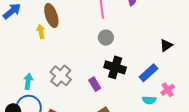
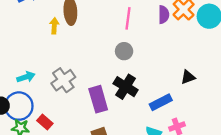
cyan arrow: (28, 81) -> (26, 77), turned 49
purple rectangle: (95, 84) -> (98, 99), size x1.6

